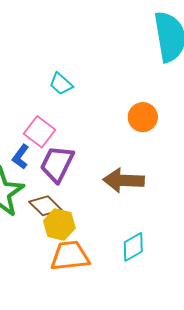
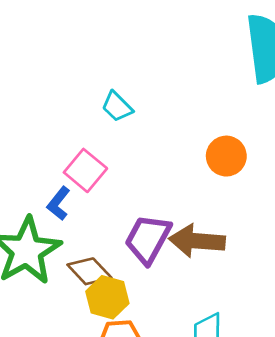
purple trapezoid: (57, 164) -> (148, 239), moved

